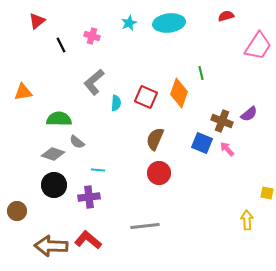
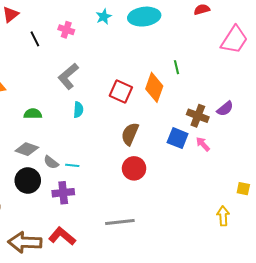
cyan semicircle: (116, 103) -> (78, 110), moved
green semicircle: (59, 119) -> (33, 114), size x0.7
gray semicircle: (77, 142) -> (51, 162), moved

